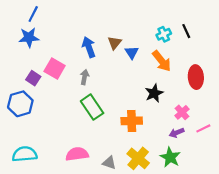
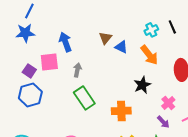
blue arrow: (89, 47) -> (65, 42), moved
blue triangle: (132, 52) -> (121, 47), turned -32
pink square: (55, 68) -> (49, 62), turned -36
blue hexagon: (20, 104) -> (30, 95), moved
purple arrow: (177, 133) -> (163, 122), turned -112

